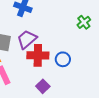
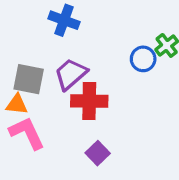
blue circle: (63, 59) -> (143, 59), moved

